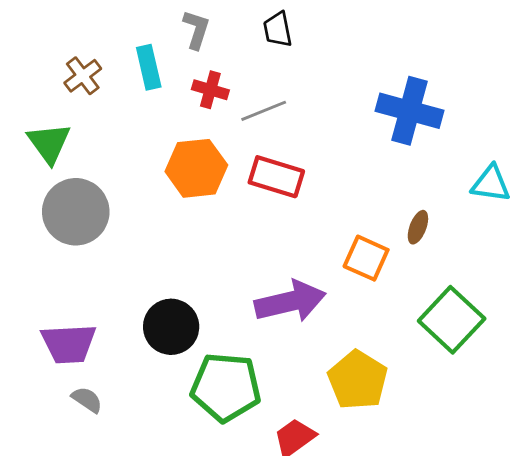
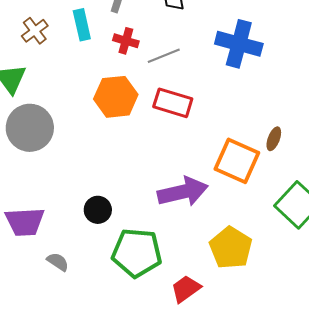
blue cross: (410, 111) -> (239, 44), moved
orange square: (366, 258) -> (237, 161), size x1.4
black circle: (171, 327) -> (98, 210), size x0.7
gray semicircle: (87, 400) -> (58, 262), moved

